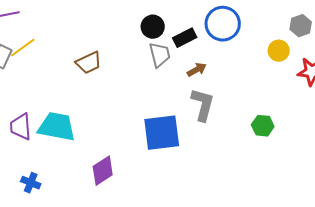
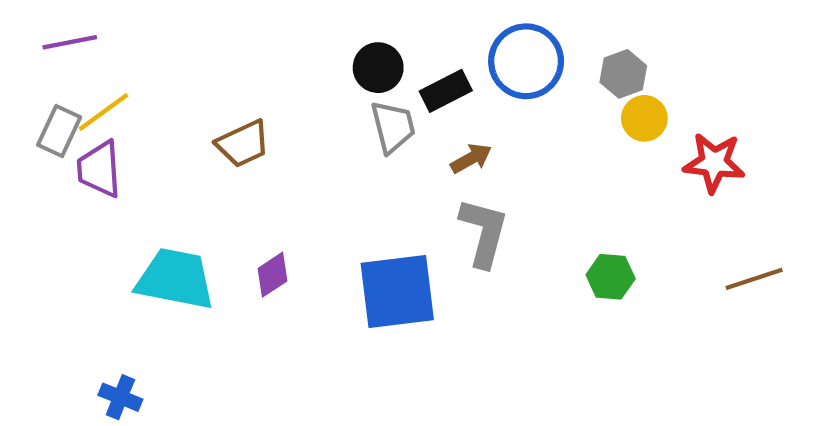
gray hexagon: (301, 26) -> (623, 74), moved
purple trapezoid: (21, 127) -> (99, 169), moved
purple diamond: (103, 171) -> (273, 275), moved, size x0.7

